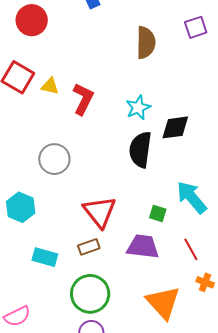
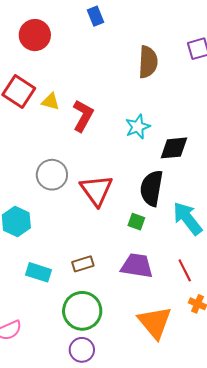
black semicircle: (140, 150) -> (152, 188), moved
red triangle: (100, 212) -> (96, 190), moved
green square: (158, 214) -> (136, 222), moved

